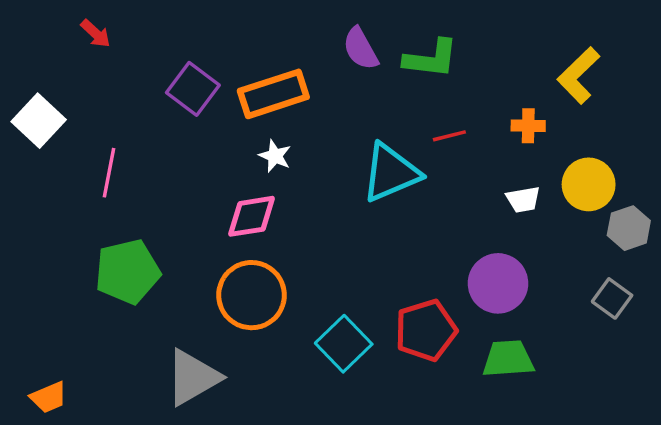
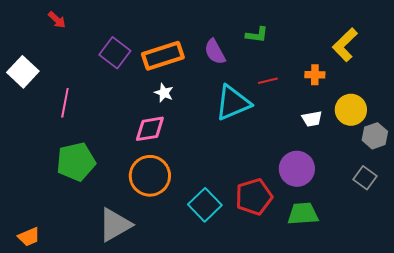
purple semicircle: (361, 49) -> (215, 52), moved
green L-shape: (431, 59) -> (257, 35), size x0.7

